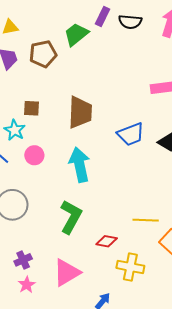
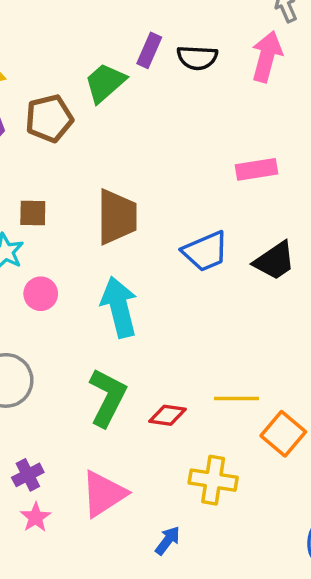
red diamond: (107, 241) -> (167, 415), moved

